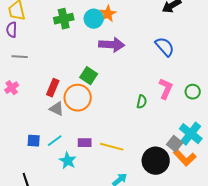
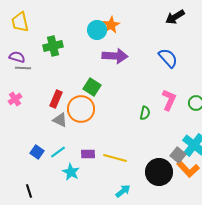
green cross: (64, 19) -> (53, 46), moved
purple semicircle: (12, 30) -> (17, 57), moved, turned 105
blue square: (34, 141) -> (37, 152), turned 32

